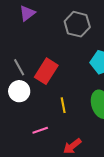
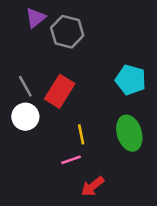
gray hexagon: (77, 24) -> (67, 32), moved
pink line: (40, 130) -> (71, 160), moved

